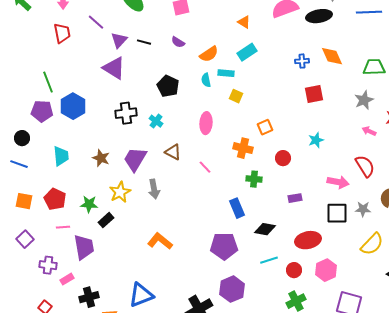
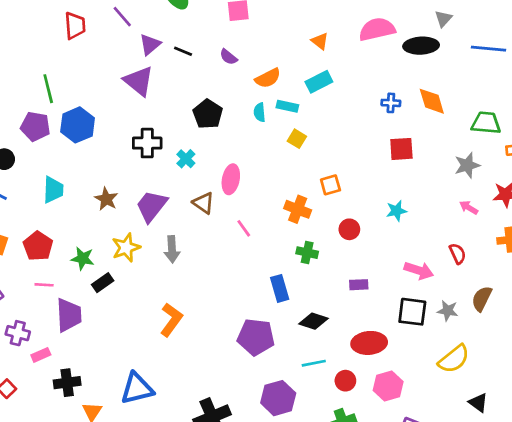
pink ellipse: (206, 123) -> (231, 179), moved
red semicircle: (365, 166) -> (458, 254), size x0.7
orange L-shape: (160, 241) -> (171, 320), turned 80
purple hexagon: (232, 289) -> (278, 398), moved

